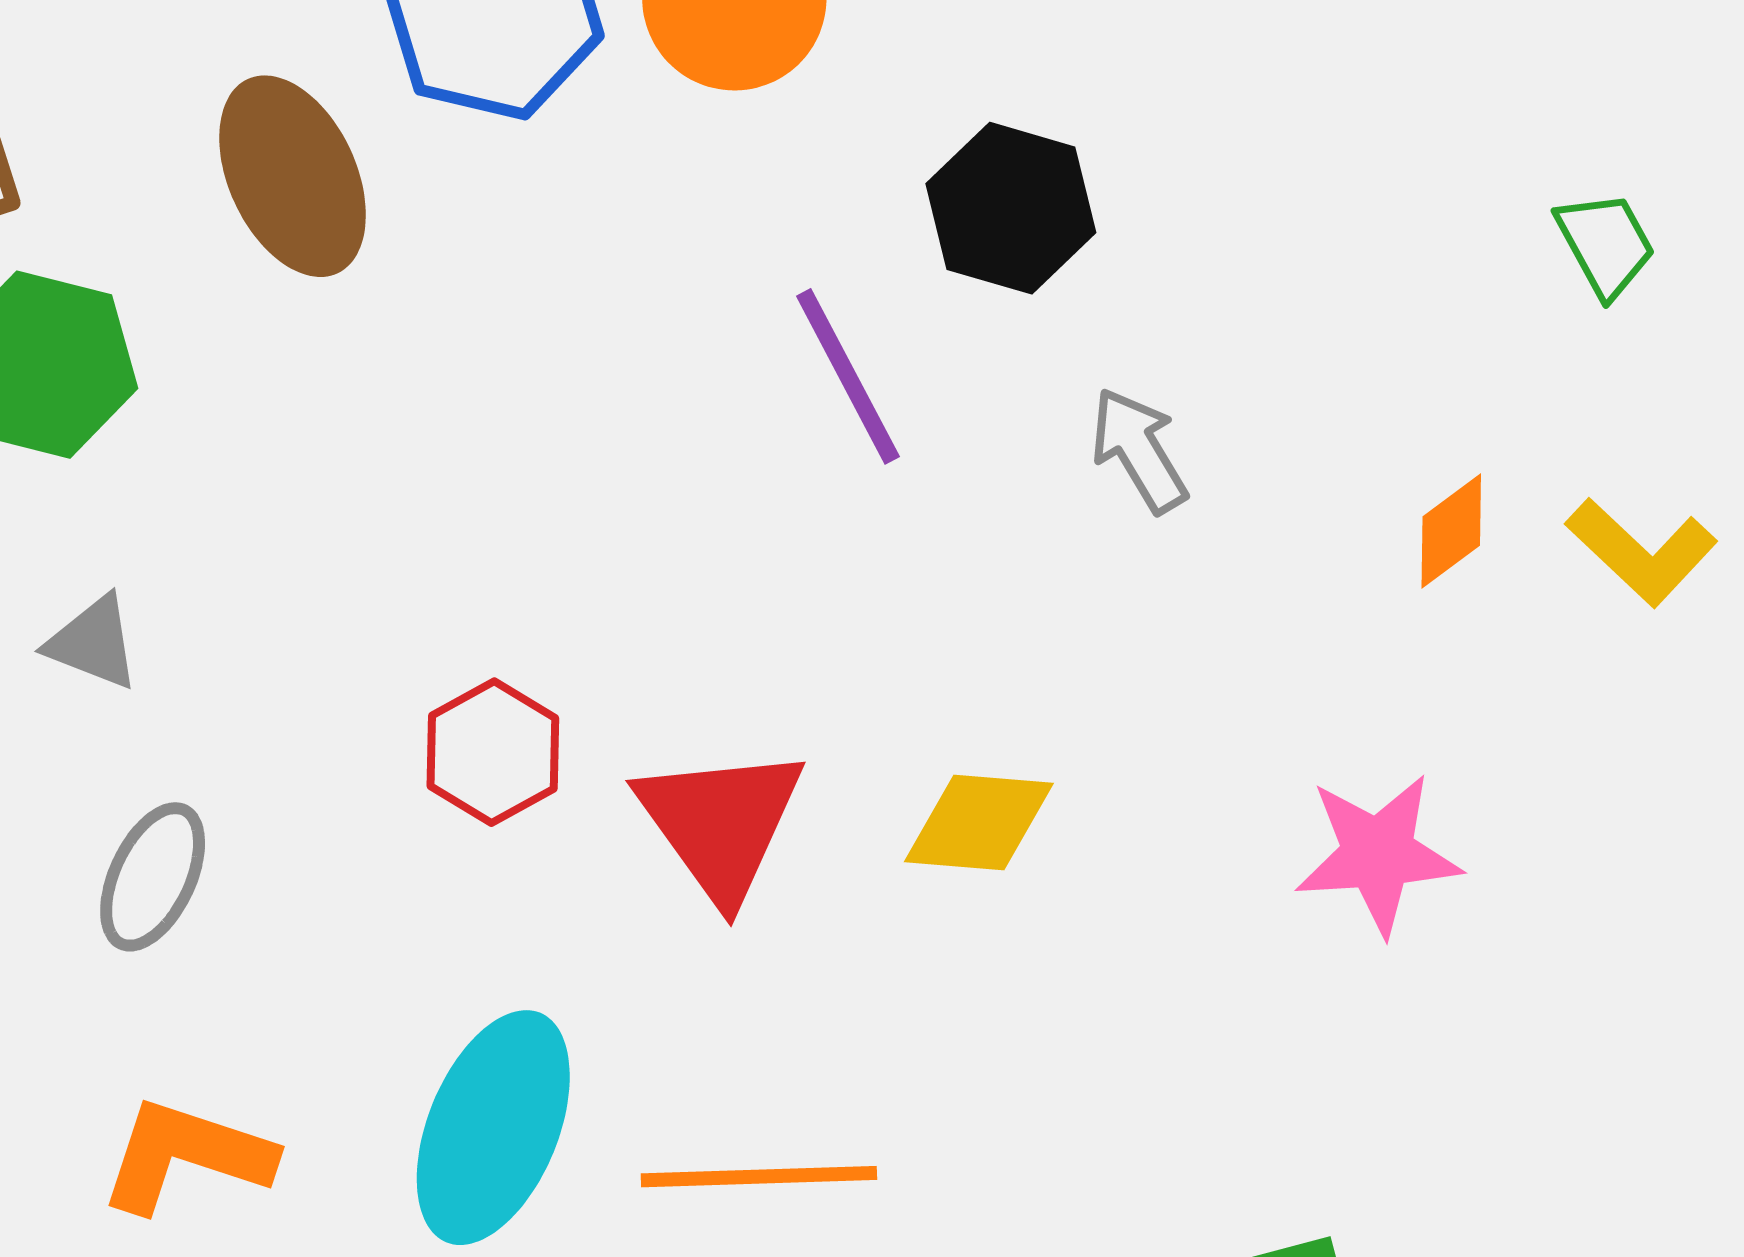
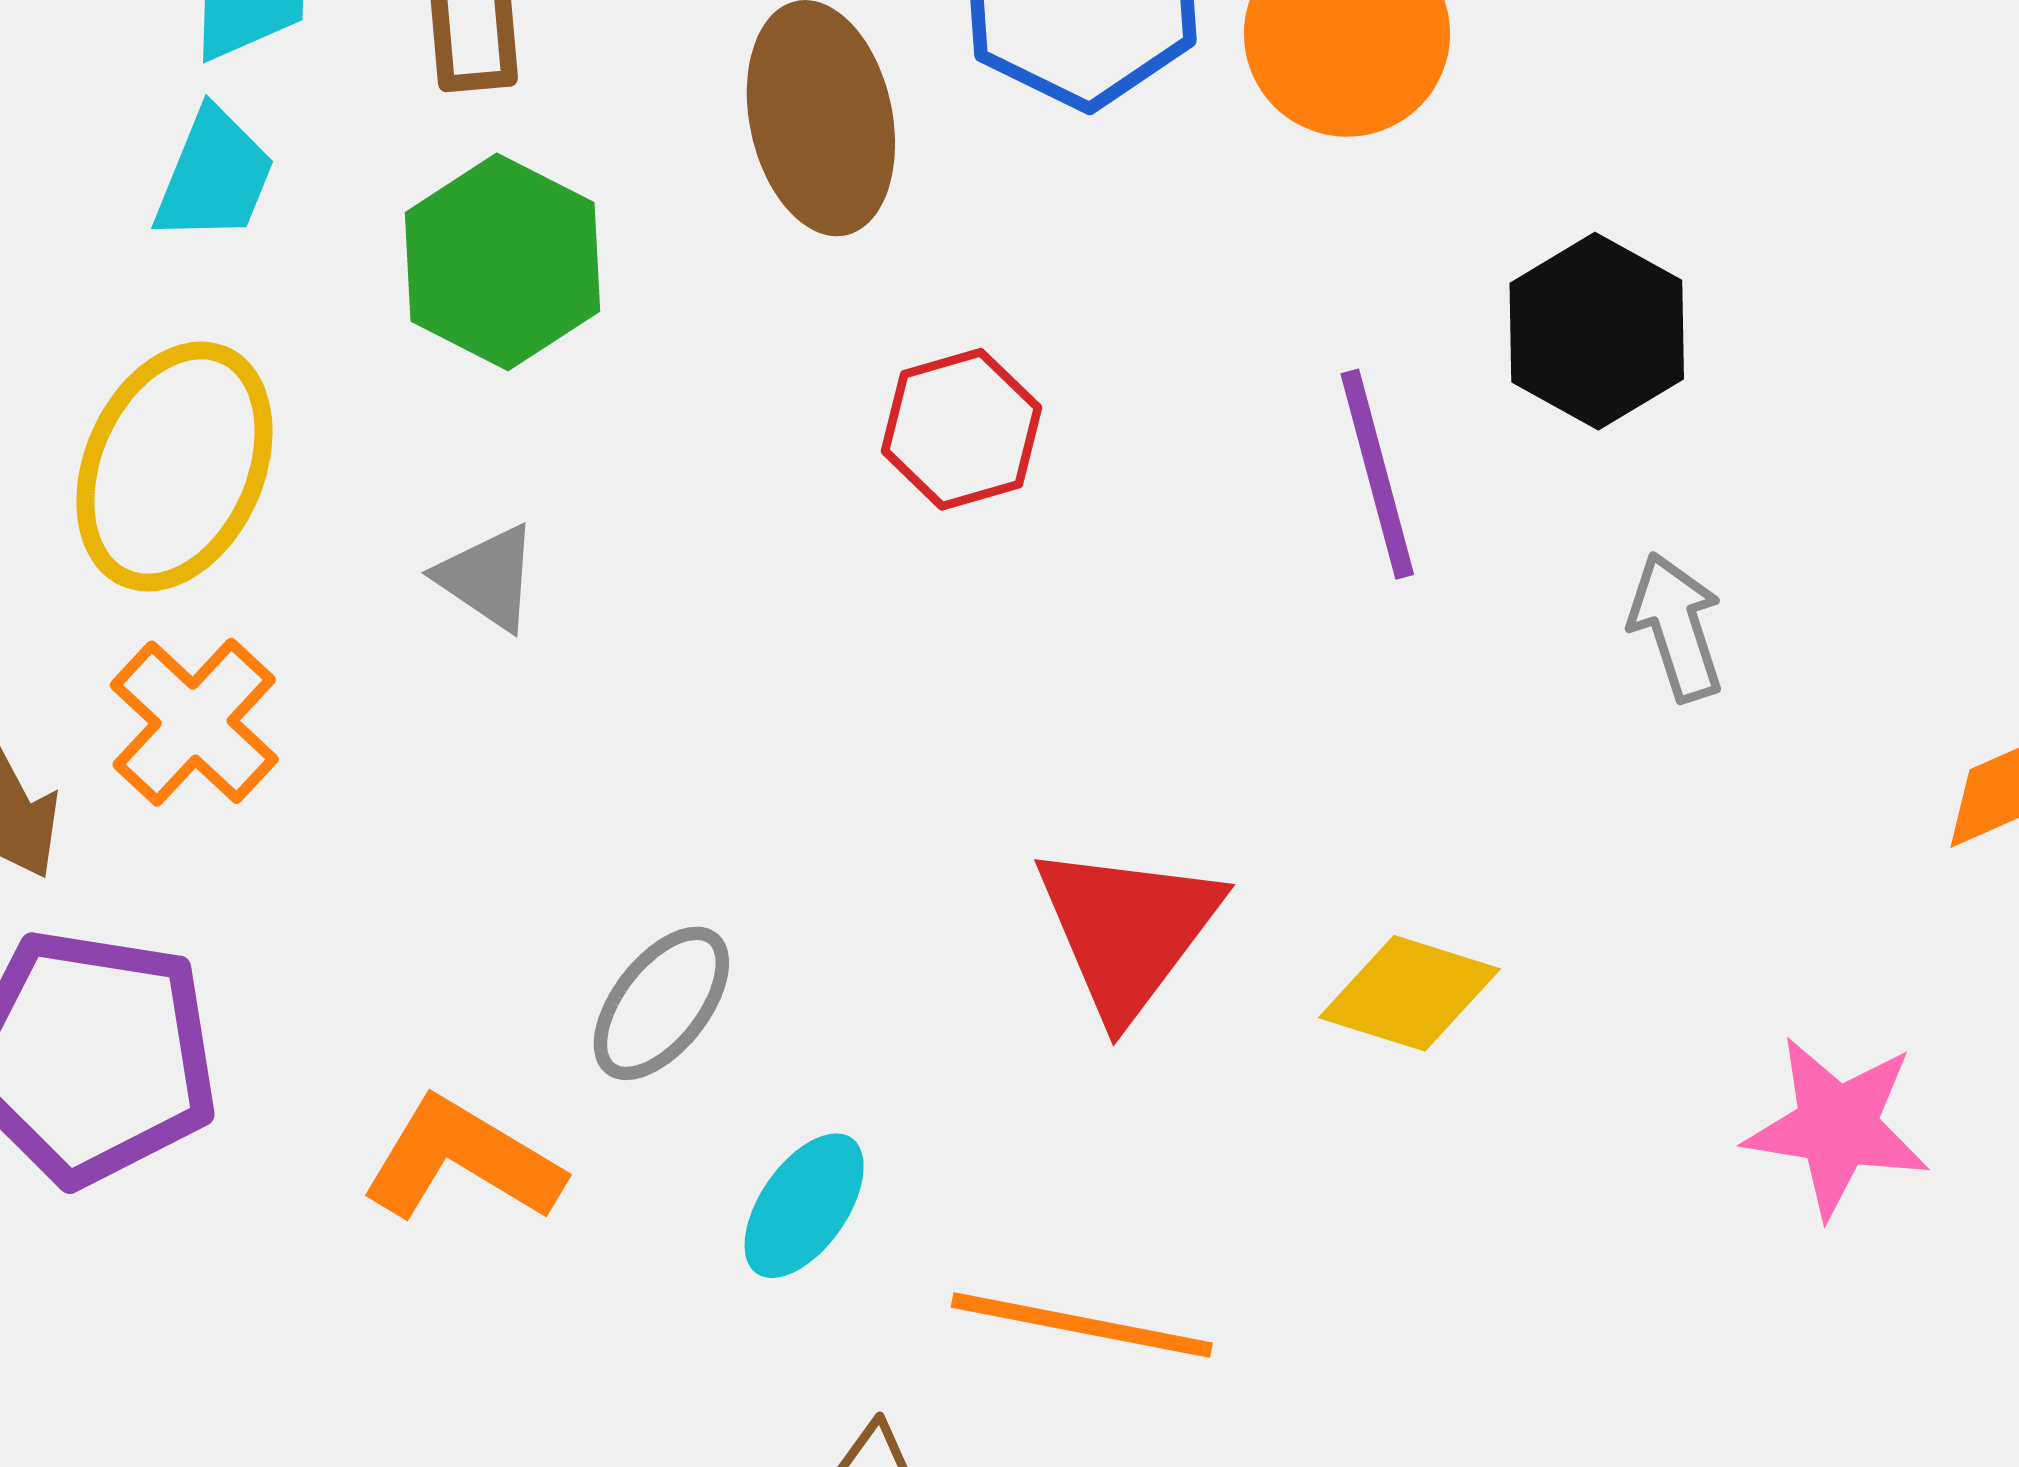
red hexagon: (493, 752) -> (961, 429), moved
gray ellipse: (153, 877) -> (661, 1003), moved
cyan ellipse: (493, 1128) -> (804, 1206), size x0.6

